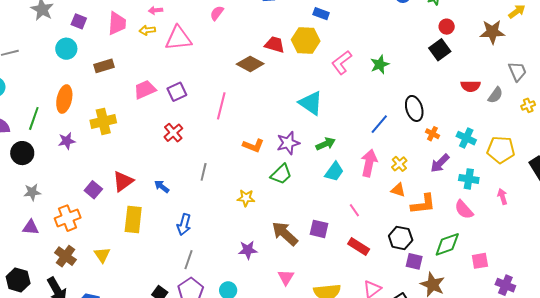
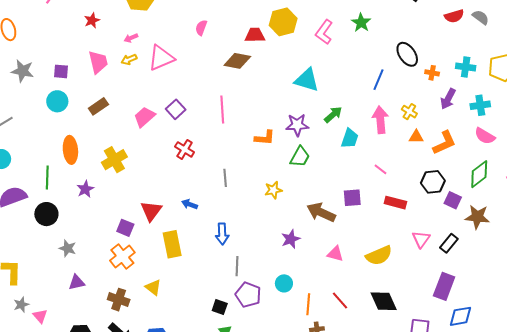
pink semicircle: (217, 13) -> (201, 28), moved
gray semicircle: (495, 95) -> (481, 17), turned -72
purple star: (288, 143) -> (297, 125), turned 30
gray star: (32, 192) -> (68, 248), turned -30
orange cross: (68, 218) -> (122, 257), moved
purple square: (414, 261) -> (453, 200), turned 30
pink triangle: (286, 277) -> (335, 254), turned -30

